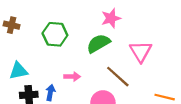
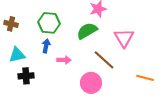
brown cross: (12, 25) -> (11, 24), moved
blue arrow: (50, 93) -> (46, 46), moved

